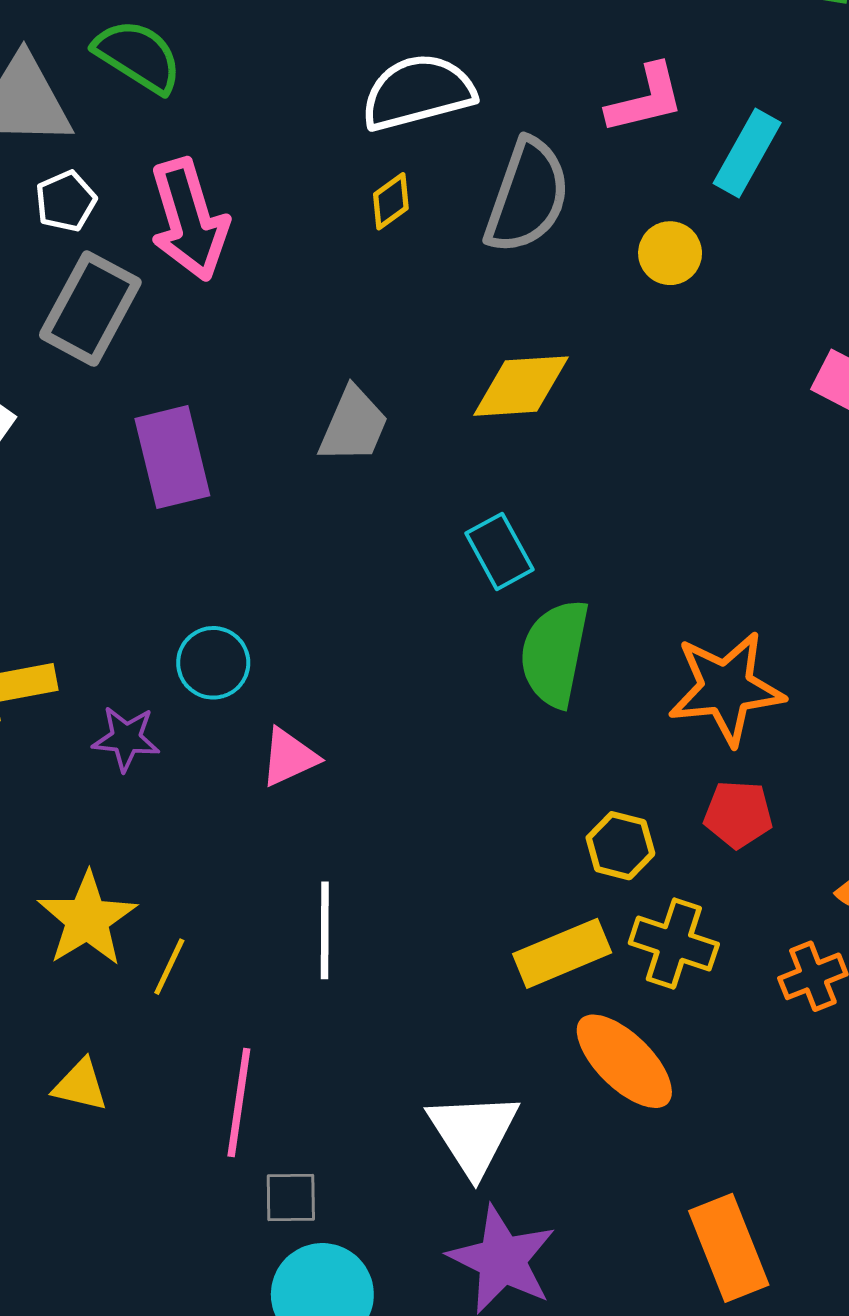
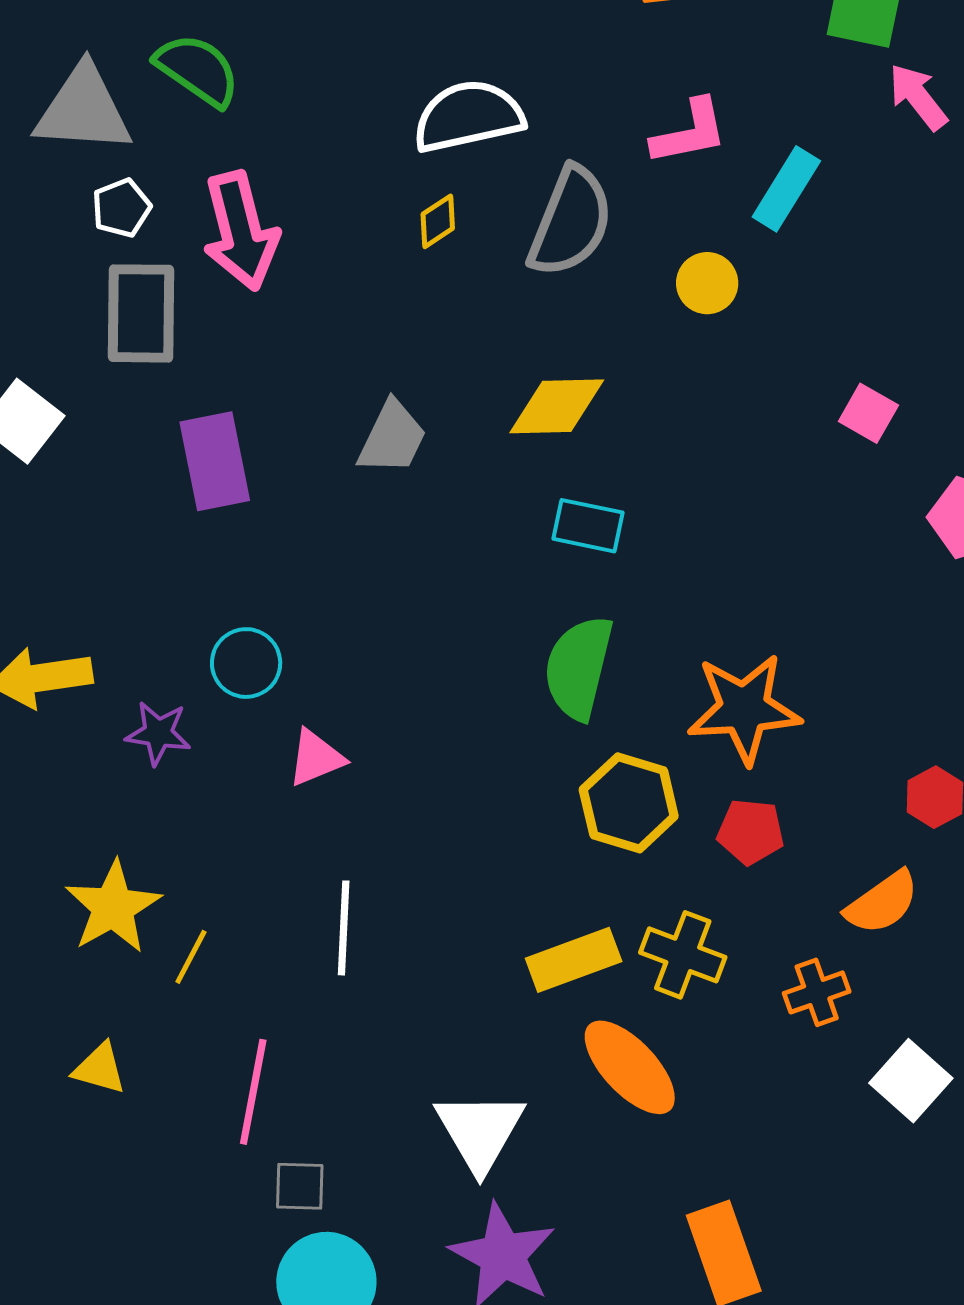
gray rectangle: (90, 309) -> (141, 313), turned -30
cyan rectangle: (500, 551) -> (588, 526), moved, turned -52
yellow hexagon: (620, 846) -> (629, 803), moved, size x1.5

